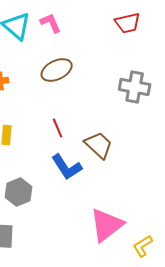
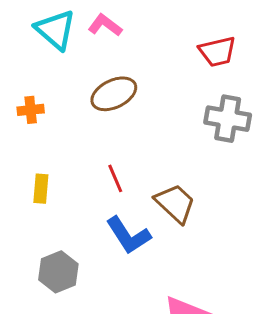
pink L-shape: (51, 23) -> (105, 25), turned -30
red trapezoid: (128, 23) -> (217, 52), moved

